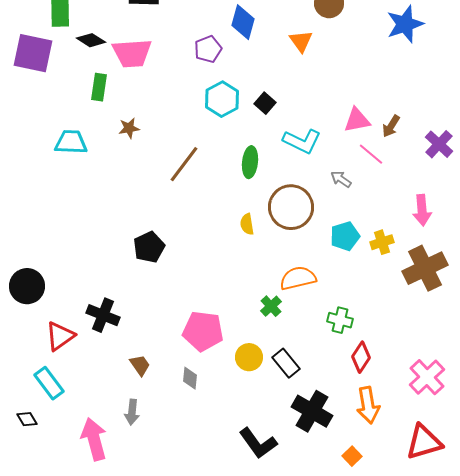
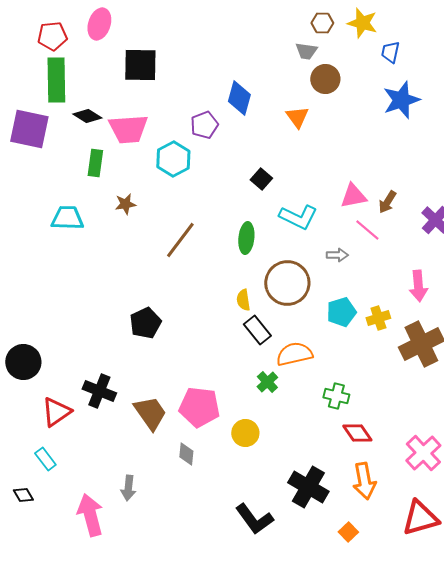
cyan hexagon: (222, 99) -> (173, 159), moved
gray arrow: (341, 179) -> (337, 255), turned 145
red diamond: (361, 357) -> (357, 433), turned -68
black rectangle: (286, 363) -> (257, 330), moved
brown trapezoid: (140, 365) -> (150, 413), moved, size x1.6
cyan rectangle: (49, 383) -> (45, 459), size x0.7

